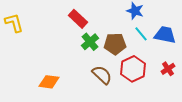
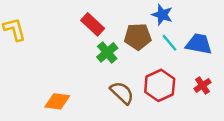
brown pentagon: (115, 44) -> (138, 37), moved

